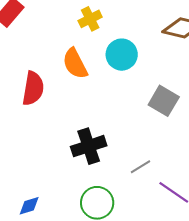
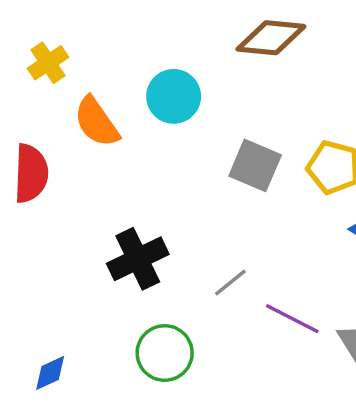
yellow cross: (90, 19) -> (48, 63), moved

